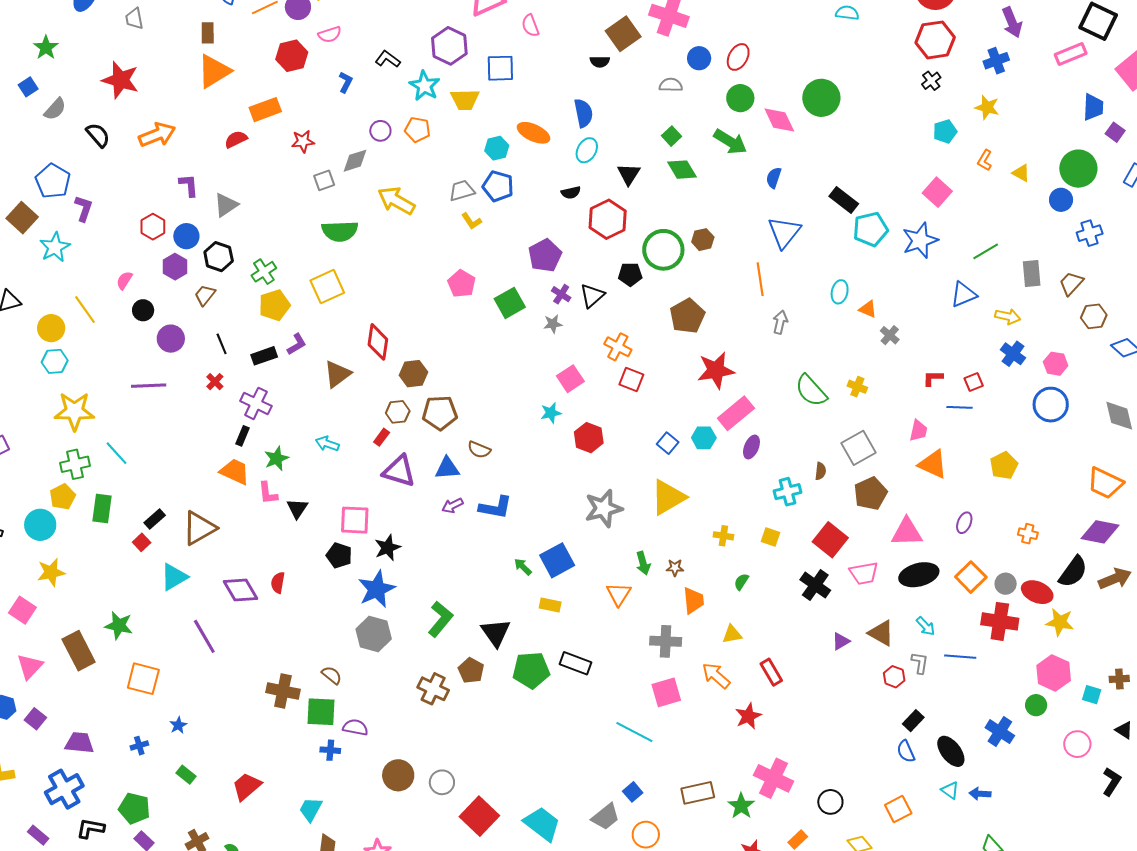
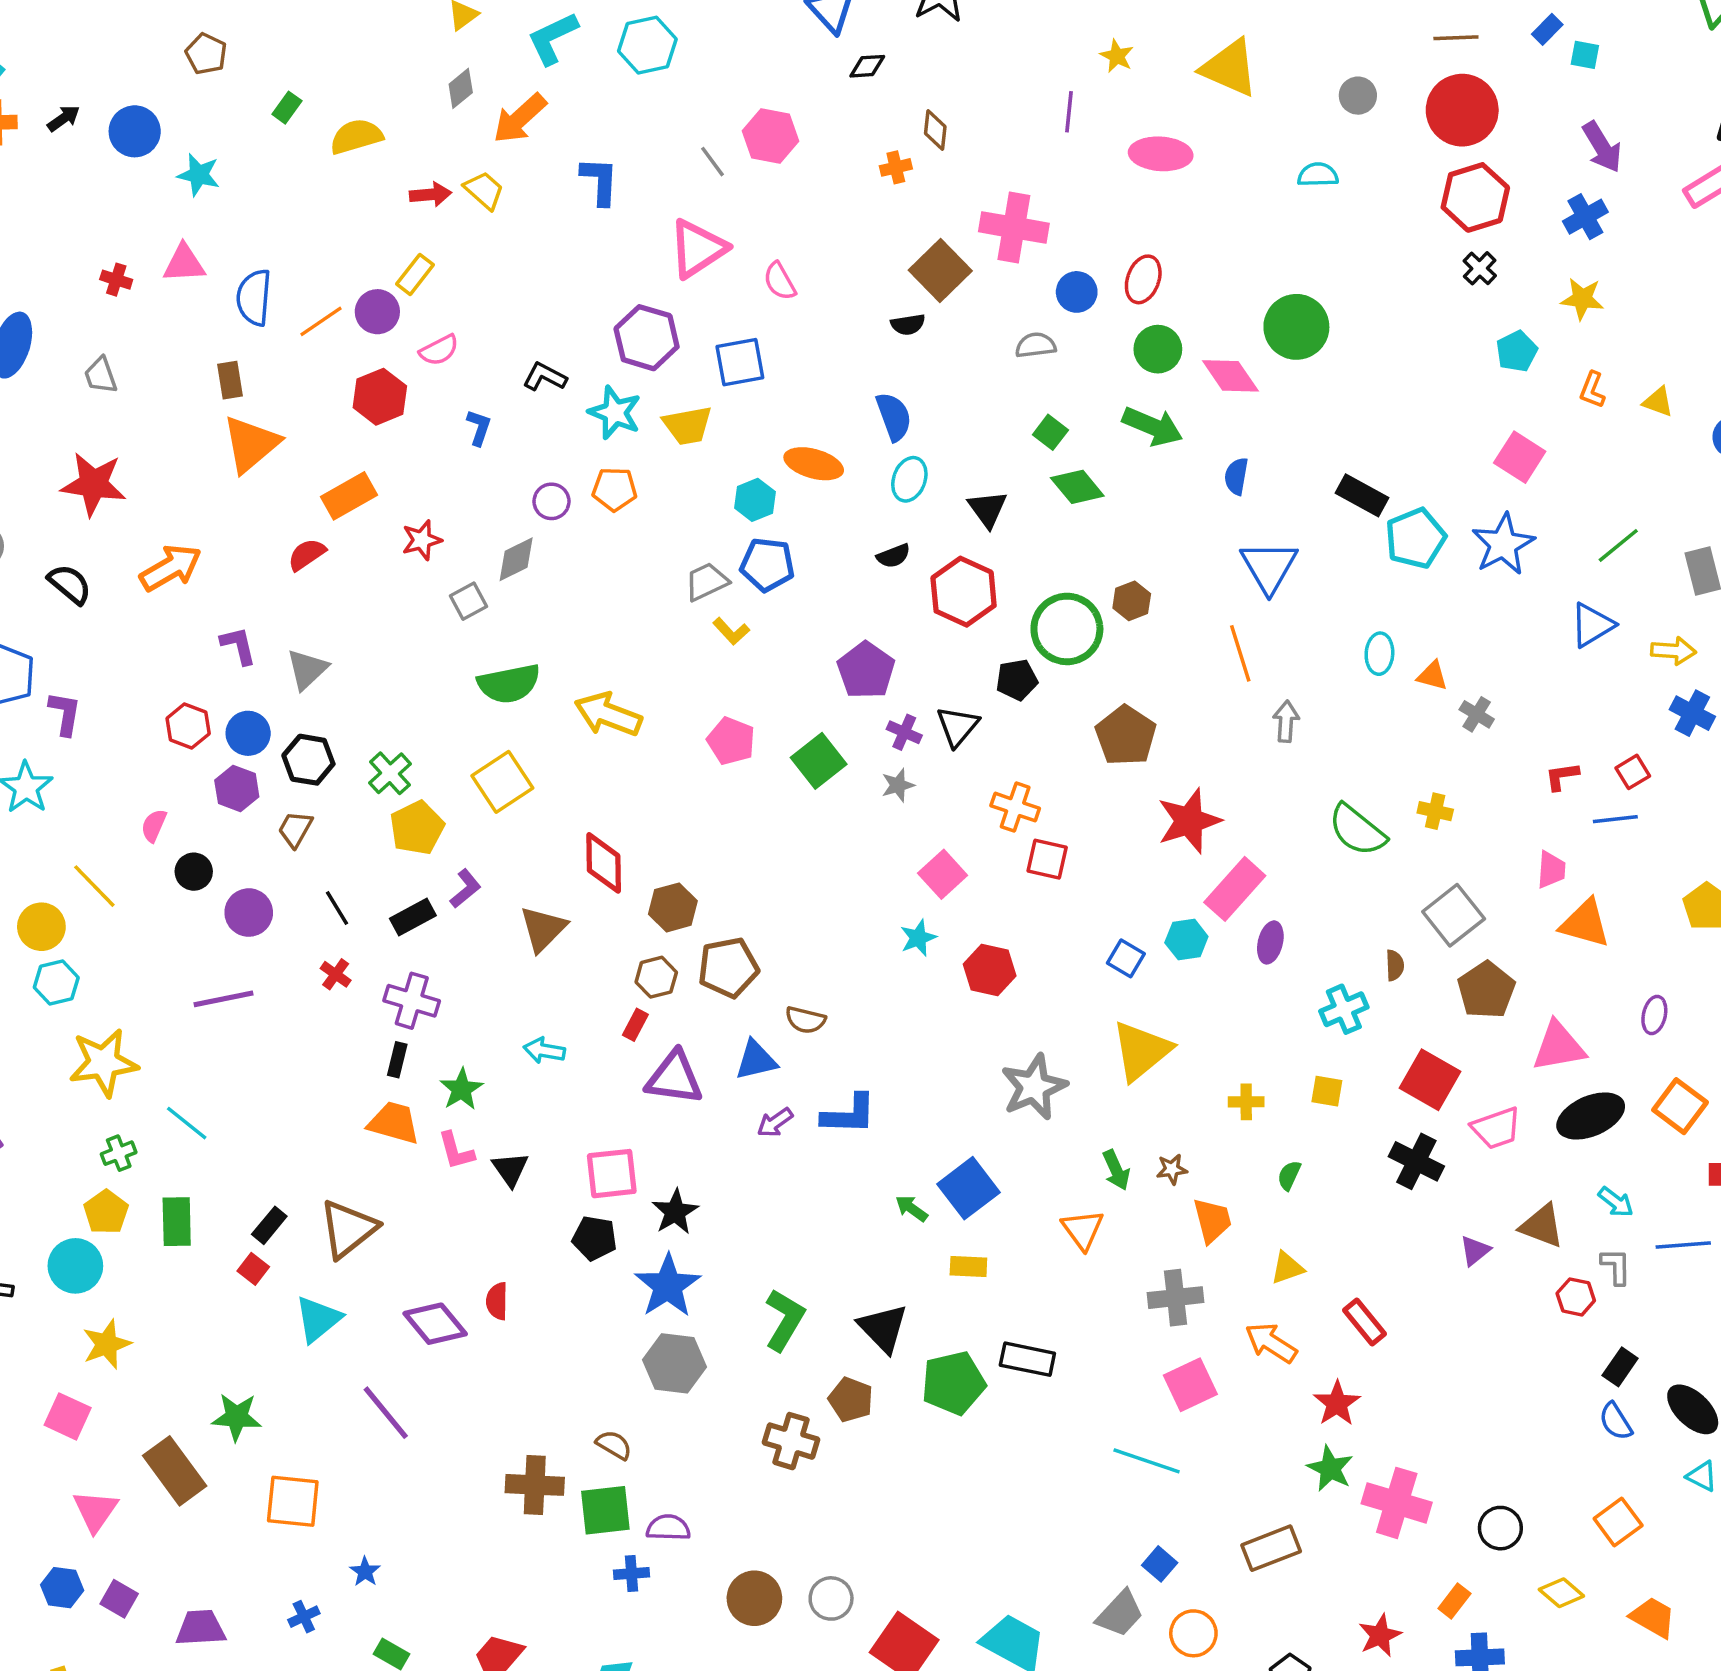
yellow arrow: (396, 201) -> (608, 714), moved
green cross: (75, 464) -> (119, 1153), size x0.7
green star: (741, 806) -> (1330, 1469), moved

